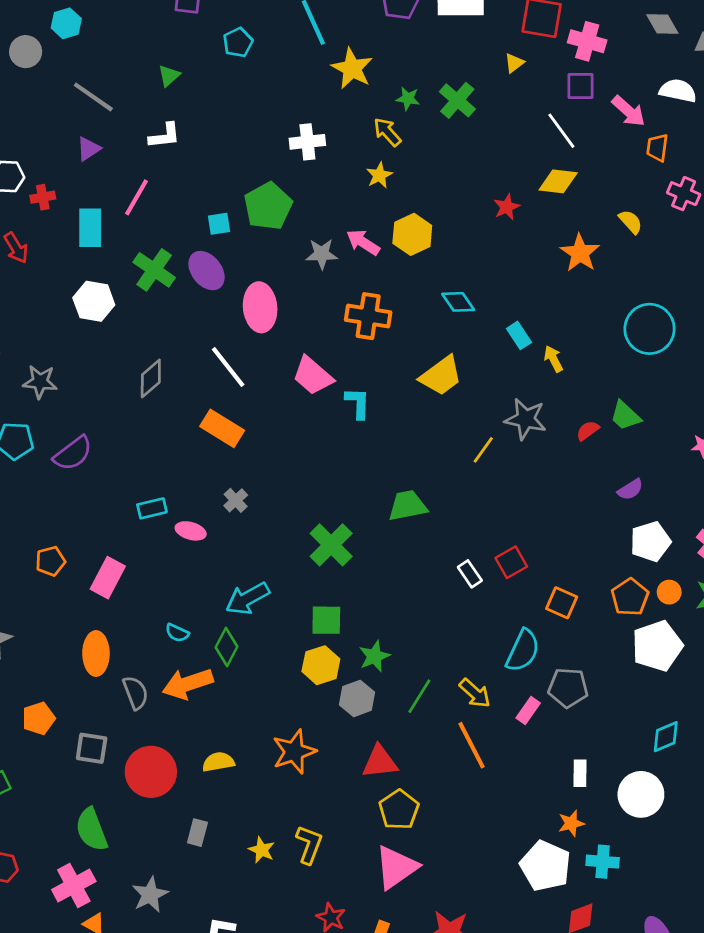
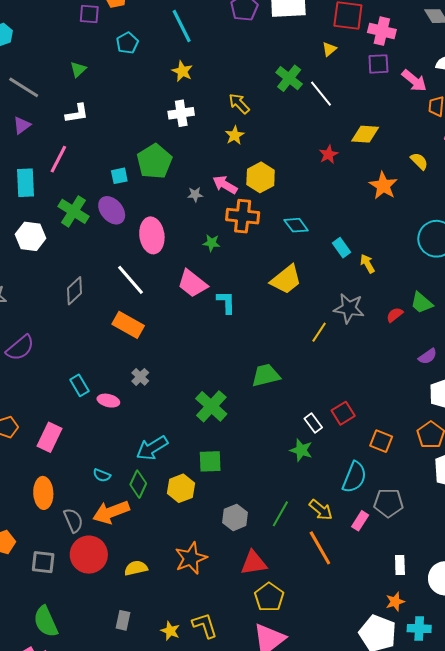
yellow star: (352, 68) -> (182, 71), moved, size x0.7
green star: (408, 99) -> (212, 243), moved
white line: (561, 131) -> (321, 94), moved
gray star: (322, 254) -> (195, 195), size x0.7
orange cross: (368, 316) -> (243, 216), moved
cyan rectangle: (152, 508) -> (79, 385), turned 75
green star: (374, 656) -> (301, 450), moved, turned -30
yellow hexagon: (321, 665) -> (181, 488), moved
red circle: (151, 772) -> (89, 555), moved
yellow L-shape: (309, 845) -> (205, 625), turned -36

